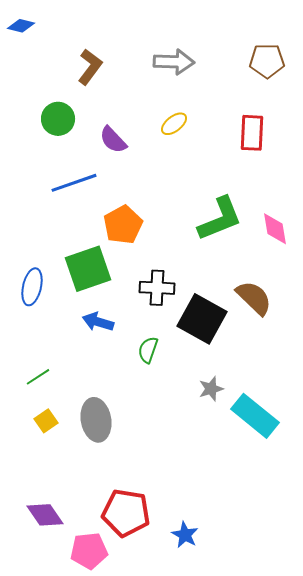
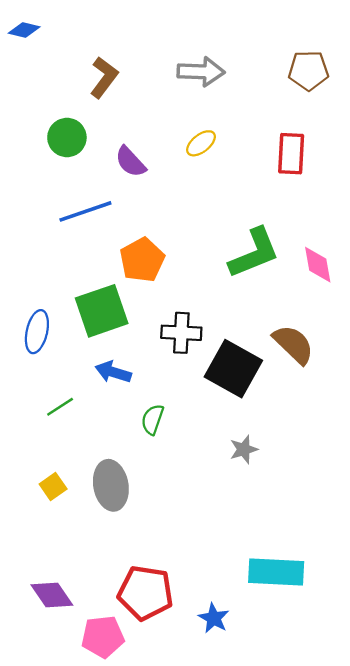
green semicircle: (148, 350) -> (152, 419), moved
green line: (38, 377) -> (60, 407), moved
cyan rectangle: (255, 416) -> (276, 572), moved, turned -36

